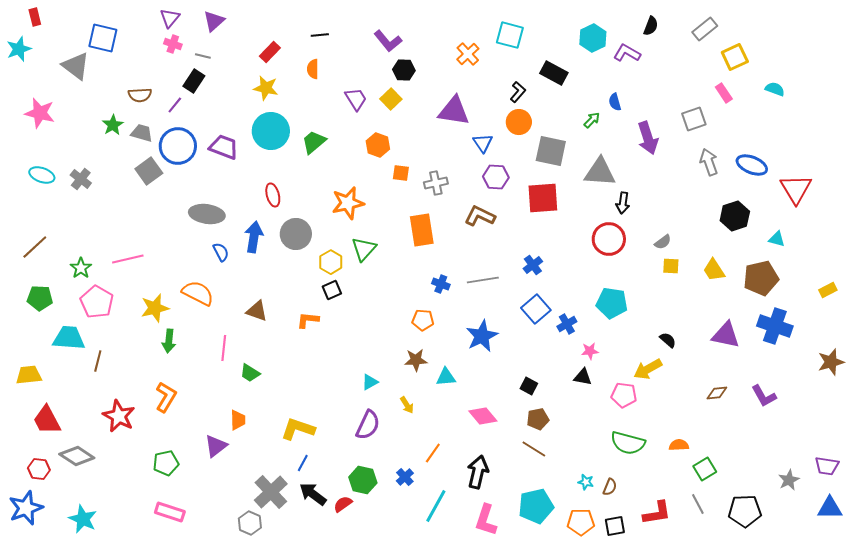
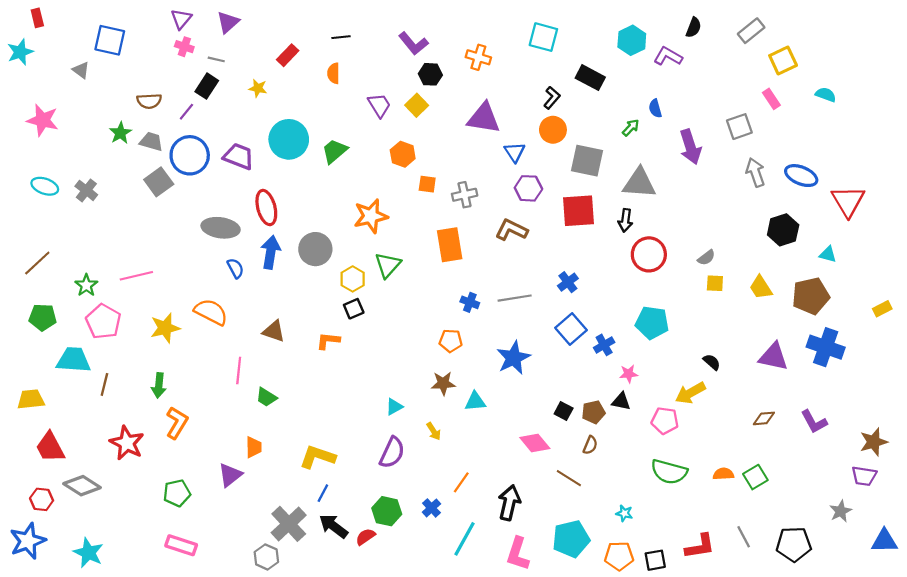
orange cross: (468, 54) -> (478, 57), moved, turned -30
gray triangle: (76, 66) -> (81, 70), size x0.6
yellow star: (266, 88) -> (258, 88), moved, size x0.7
red ellipse: (273, 195) -> (266, 208), moved, size x1.4
black arrow: (623, 203) -> (625, 220), moved
green arrow: (169, 341) -> (159, 385), moved
brown star: (831, 362) -> (874, 442), moved
pink diamond: (483, 416) -> (535, 443), moved
brown pentagon: (538, 419) -> (593, 412), moved
purple trapezoid: (827, 466) -> (864, 476), moved
green square: (705, 469) -> (755, 477), moved
brown semicircle: (610, 487) -> (590, 445), moved

